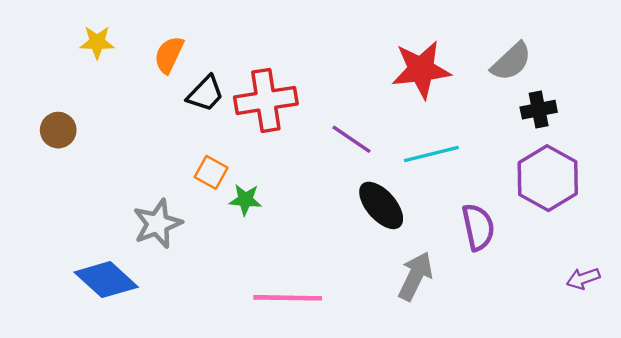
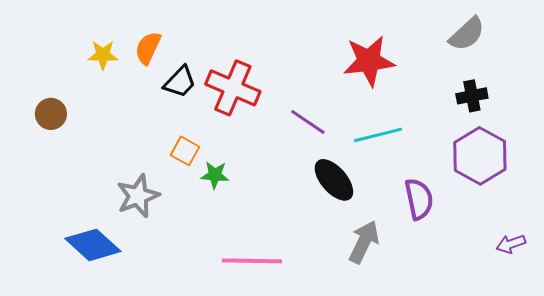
yellow star: (97, 42) -> (103, 55), moved
gray semicircle: (511, 62) -> (467, 34), moved
red cross: (266, 100) -> (233, 88), turned 32

